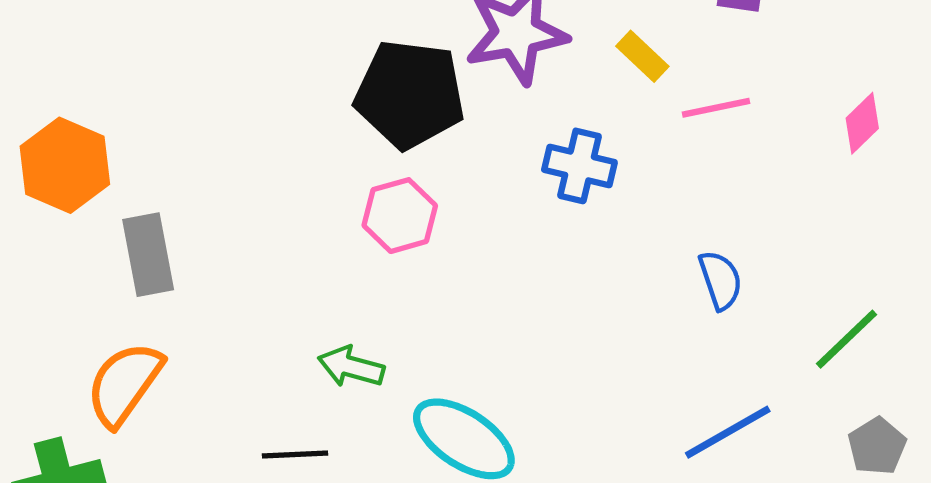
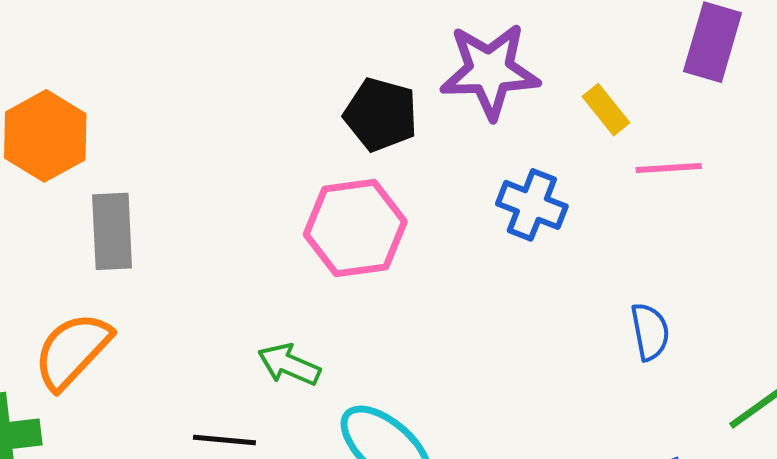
black pentagon: (410, 94) -> (381, 115), size x0.7
pink hexagon: (400, 216) -> (355, 228), size x1.4

